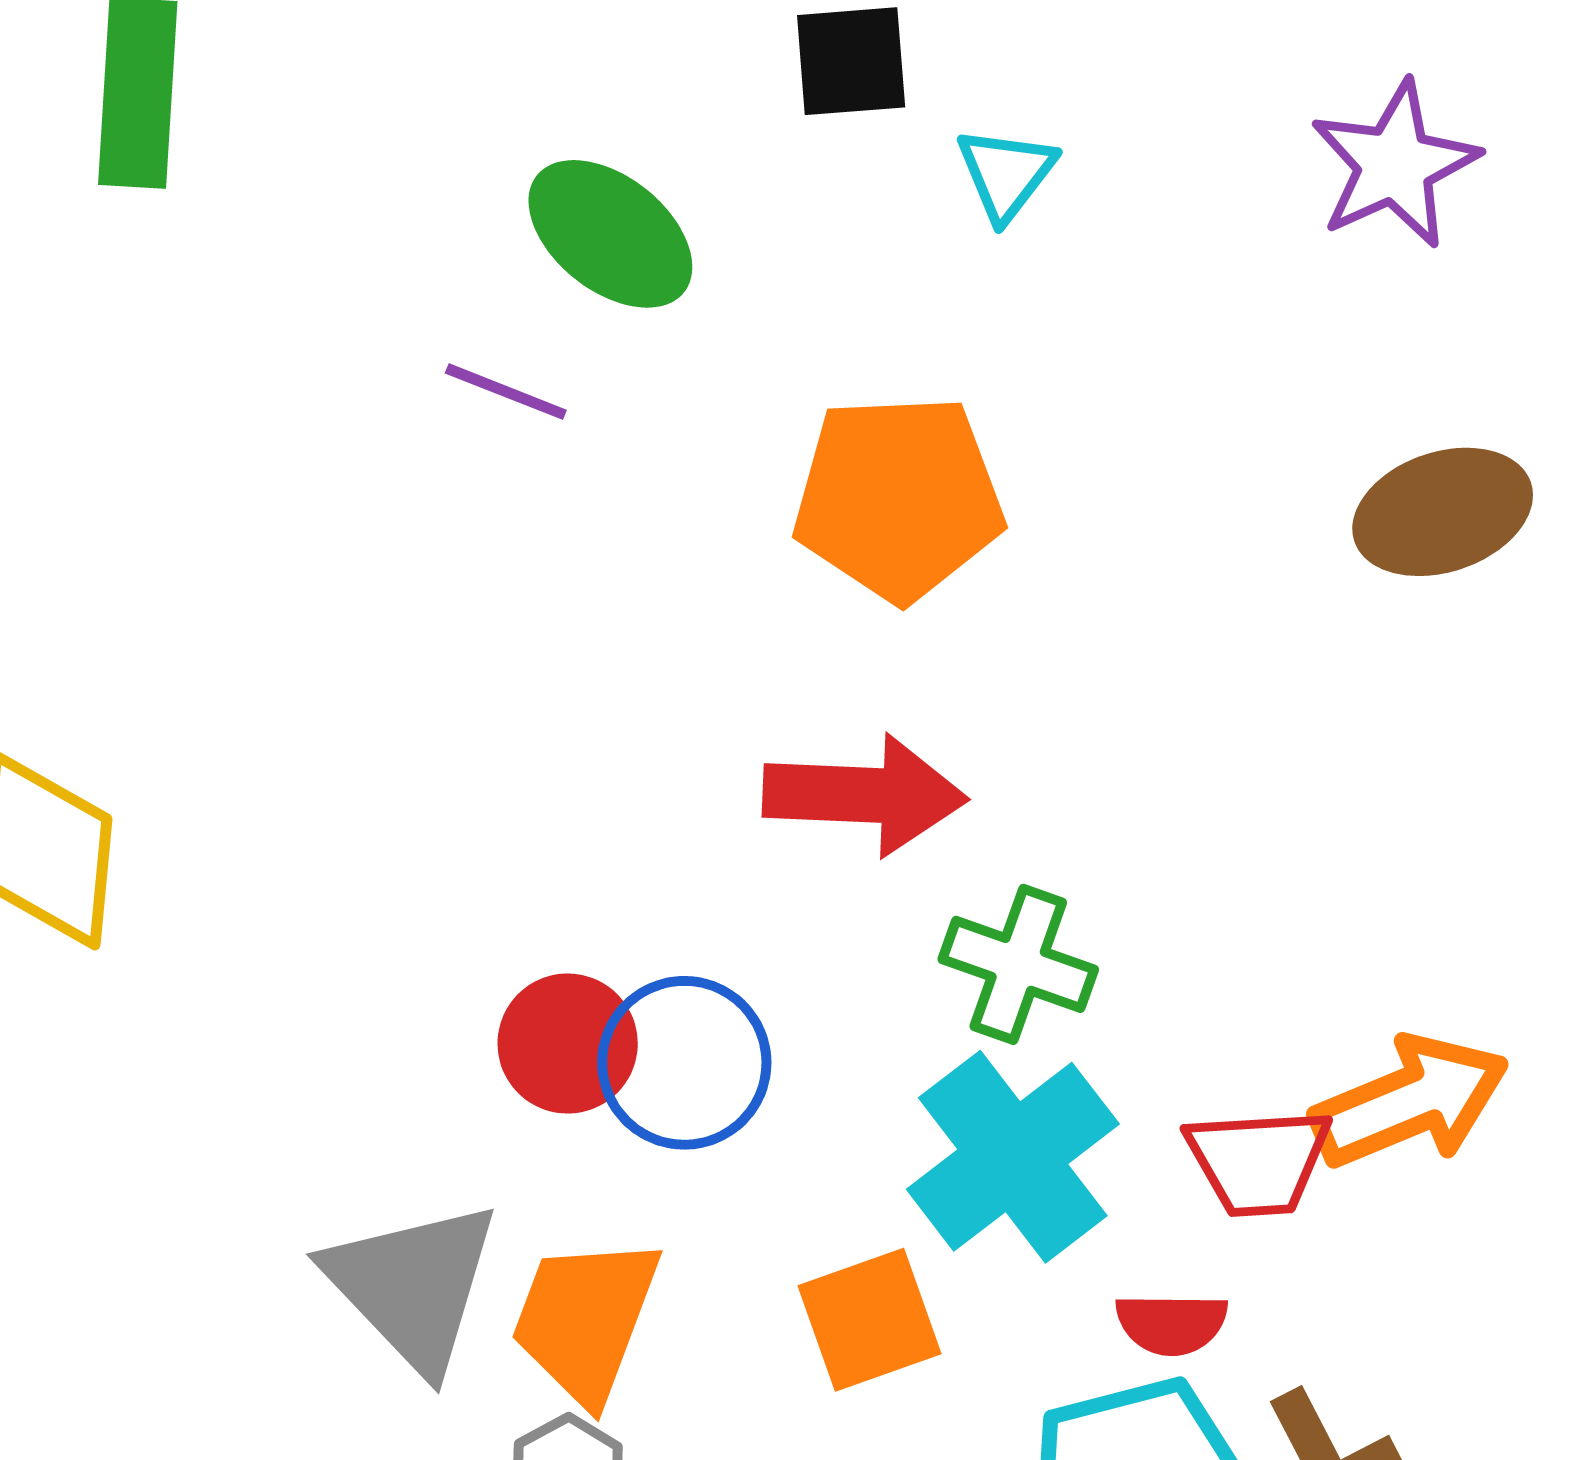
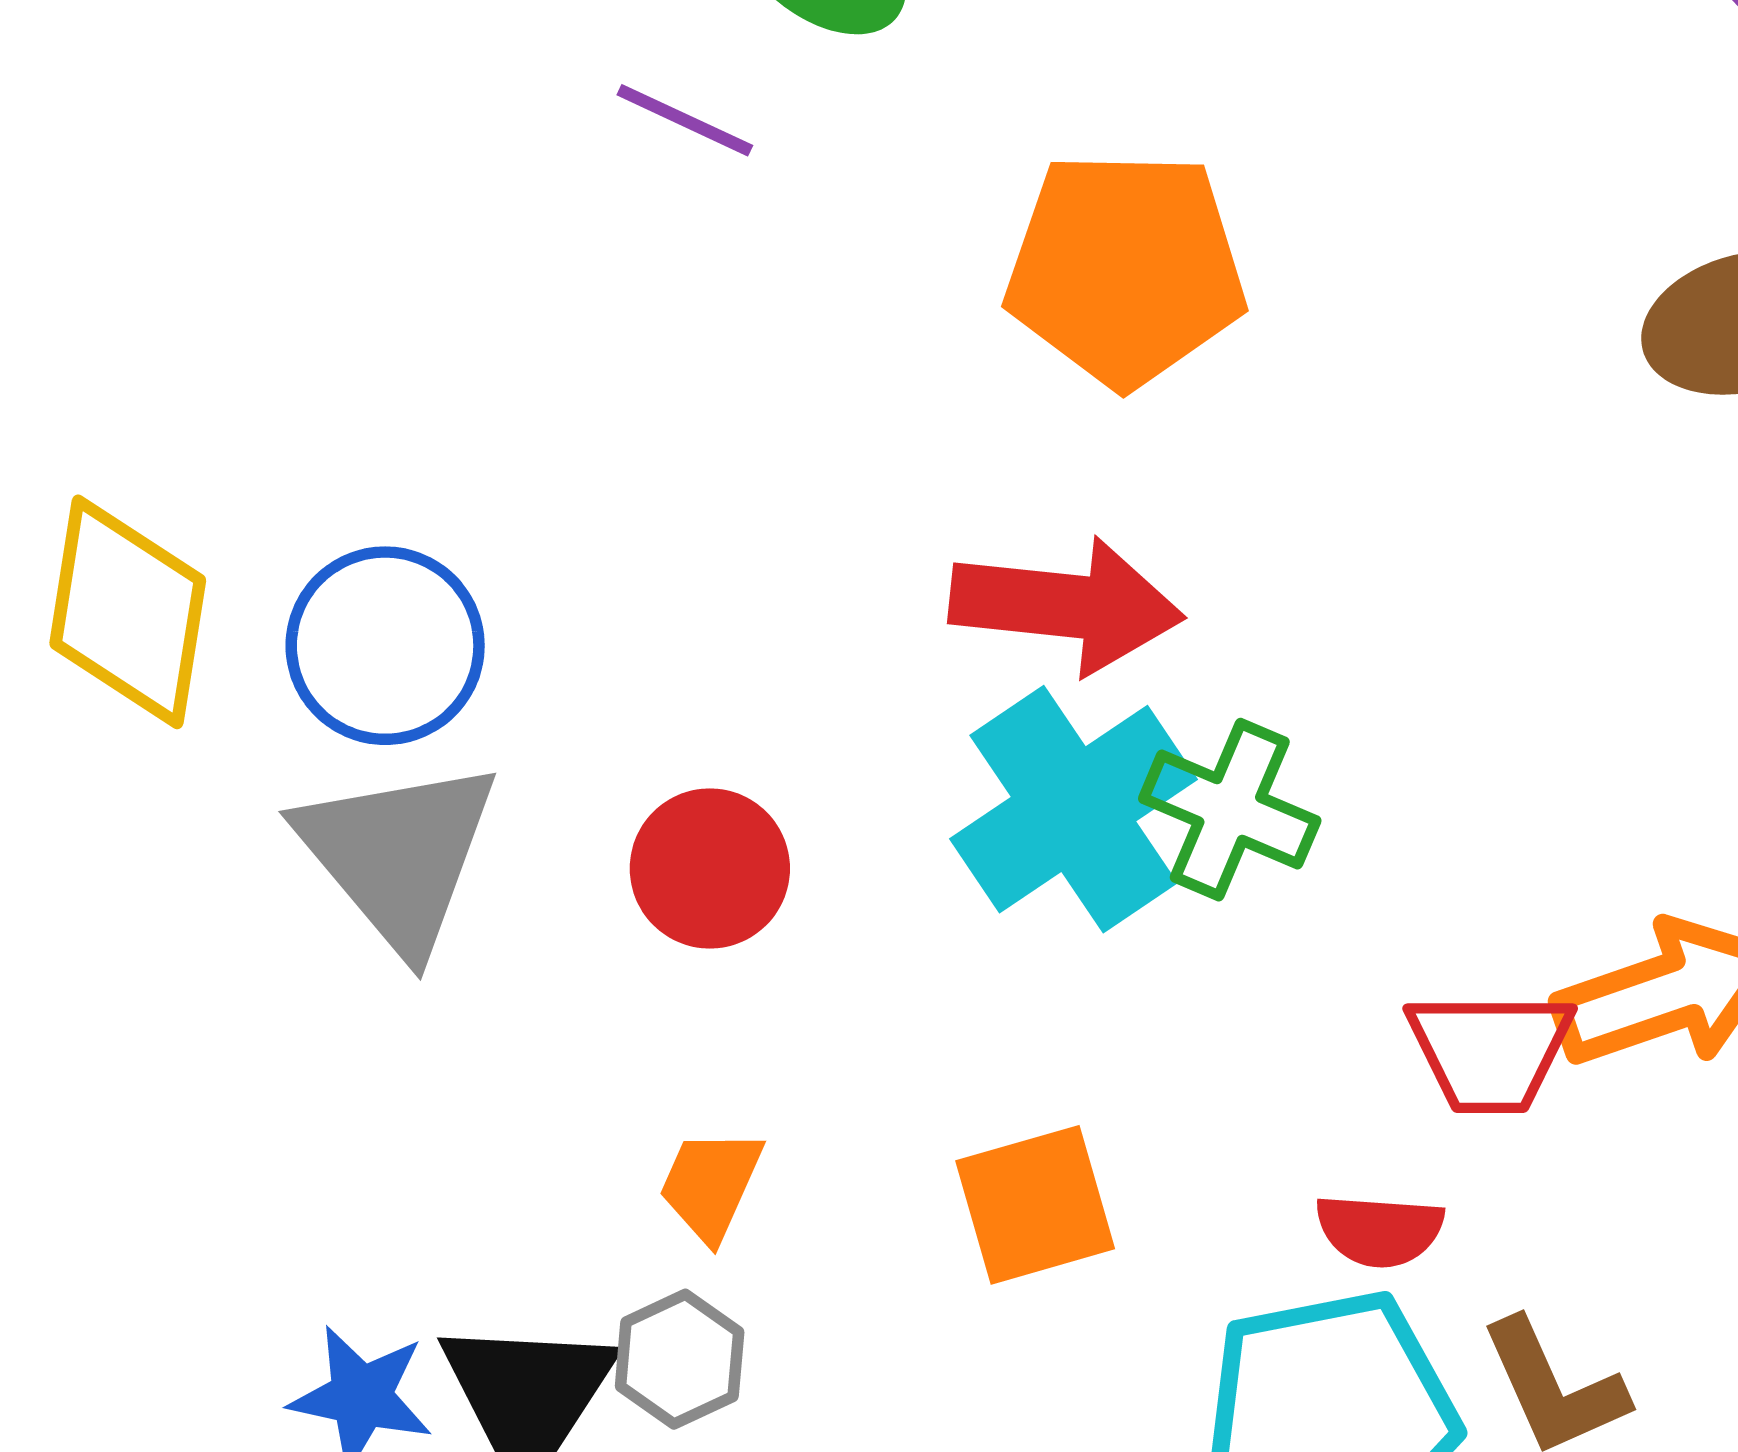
blue circle: (684, 1063) -> (385, 646), moved
cyan cross: (1013, 1157) -> (1073, 809), moved
gray triangle: (413, 1286) -> (398, 855), moved
orange trapezoid: (585, 1319) -> (711, 1185), size x0.6

